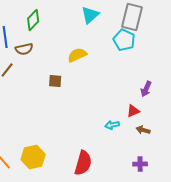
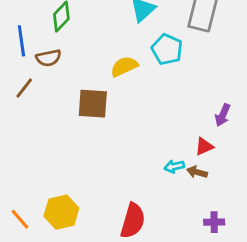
cyan pentagon: (124, 40) -> (167, 49), moved
brown square: (55, 81) -> (93, 104), size x1.6
brown arrow: (143, 130) -> (197, 172), moved

